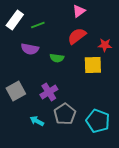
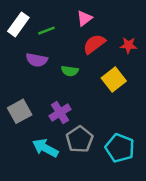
pink triangle: (79, 11) -> (84, 18), moved
red star: (105, 45) -> (128, 45), moved
yellow square: (93, 65) -> (114, 79), turned -36
cyan arrow: (37, 121) -> (45, 148), size x1.5

